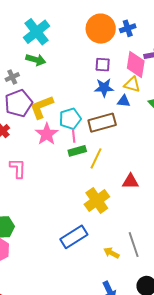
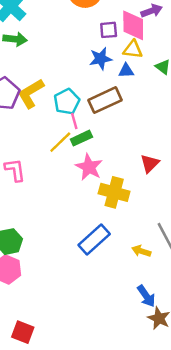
purple square: (103, 65) -> (109, 30), moved
pink star: (47, 134) -> (89, 167), moved
yellow line: (96, 158) -> (60, 142), moved, turned 30
red triangle: (130, 181) -> (150, 164), turned -36
yellow cross: (97, 200) -> (114, 192), turned -30

